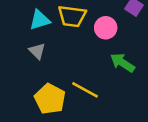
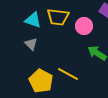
cyan triangle: (40, 20) -> (33, 20), turned 36

